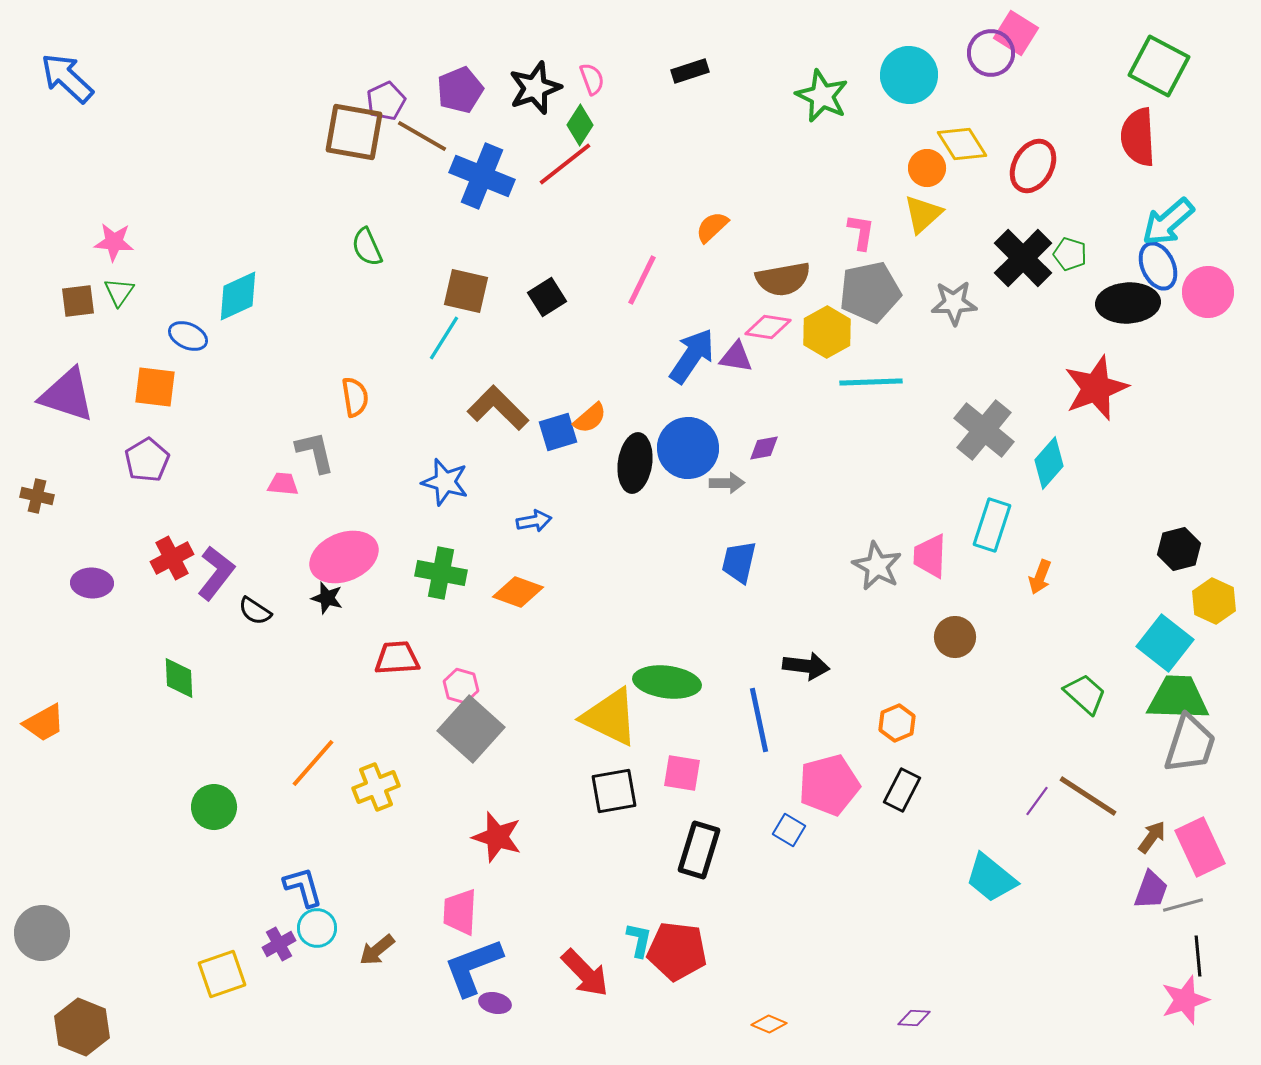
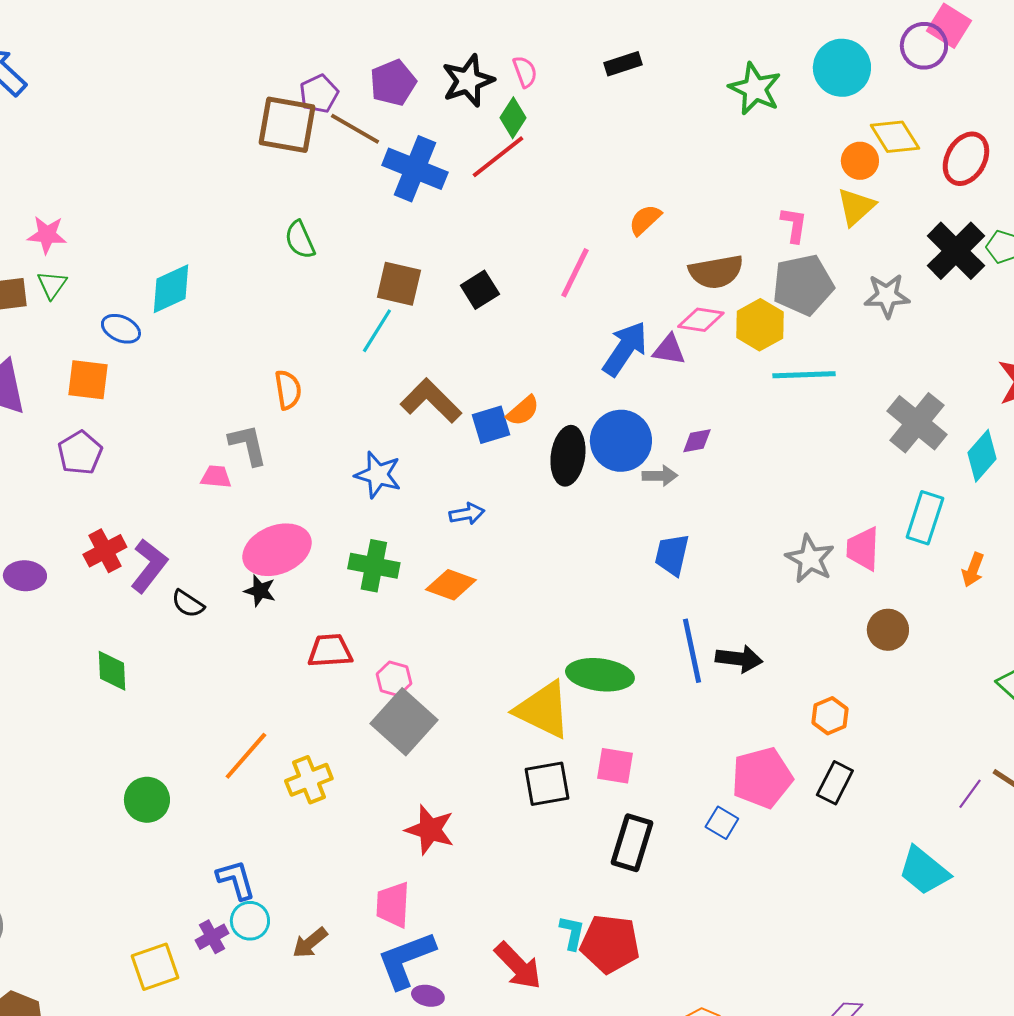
blue line: (759, 720) -> (692, 651), moved

